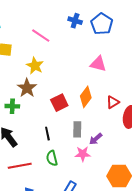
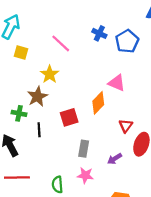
orange diamond: (86, 97) -> (98, 103), moved
red triangle: (113, 102) -> (126, 126), turned -32
black line: (47, 134) -> (39, 130), moved
purple arrow: (96, 139) -> (114, 159), moved
green semicircle: (52, 158) -> (57, 185), moved

